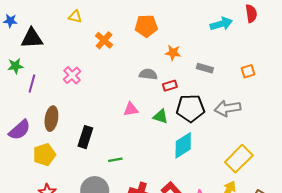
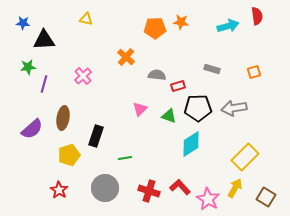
orange cross: (104, 40) -> (126, 57), moved
orange star: (173, 53) -> (181, 22), moved
pink triangle: (131, 109) -> (140, 109), turned -35
yellow pentagon: (44, 155) -> (69, 155), moved

